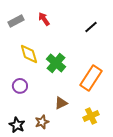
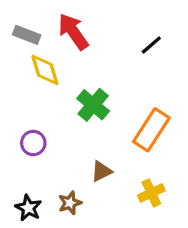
red arrow: (44, 19) -> (73, 32), size x1.6
gray rectangle: (16, 21) -> (27, 35), turned 49
yellow diamond: (29, 54) -> (45, 70), moved

